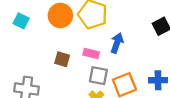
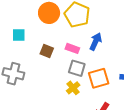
cyan square: (21, 21) -> (19, 35), moved, turned -32

